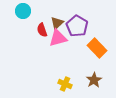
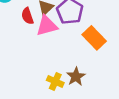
brown star: (94, 80) -> (76, 77), moved

